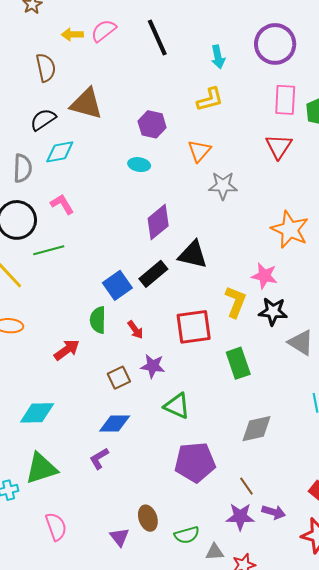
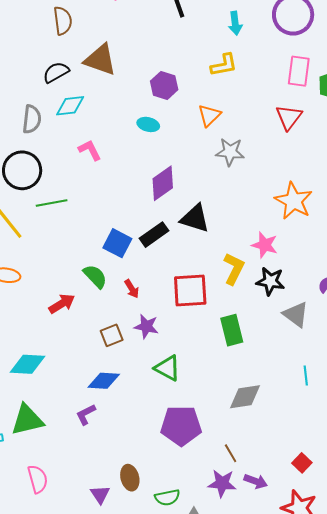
pink L-shape: (62, 204) -> (90, 150), moved
blue square: (117, 285) -> (117, 243), turned -32
green semicircle: (98, 320) -> (95, 276), turned 132

